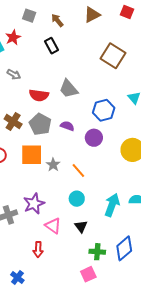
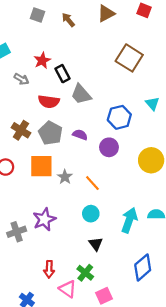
red star: (13, 37) -> (42, 60), moved
black rectangle: (52, 46) -> (63, 74), moved
pink triangle: (53, 226) -> (68, 289), moved
green cross: (97, 252) -> (85, 273), moved, turned 35

